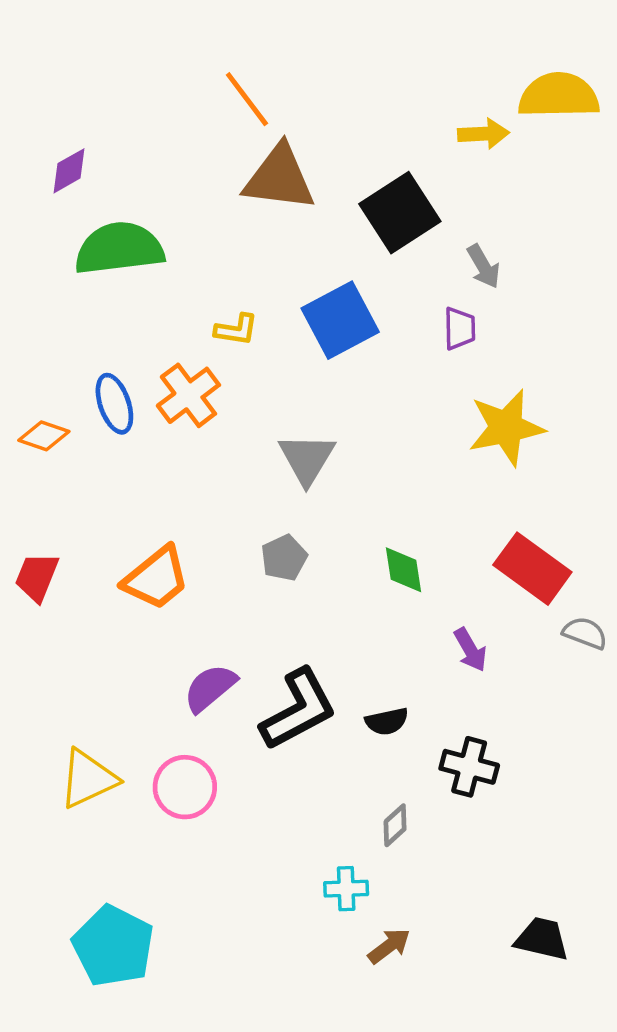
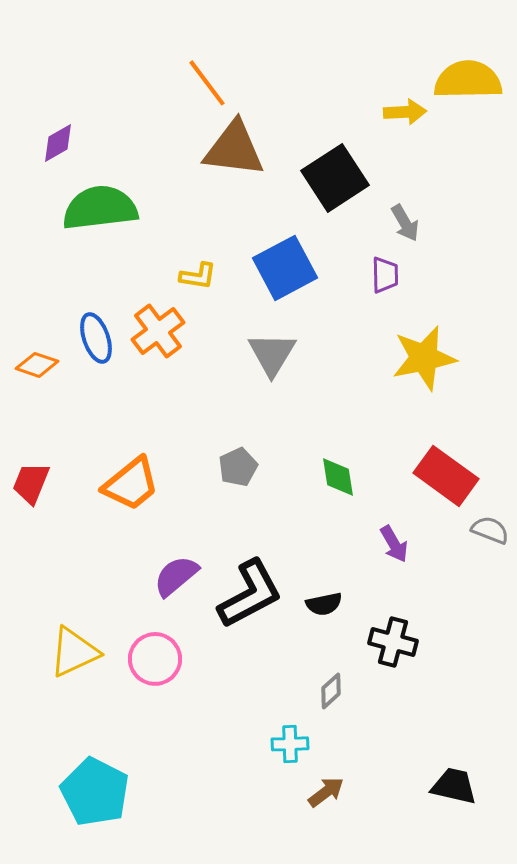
gray triangle: (307, 459) -> (272, 354), moved

